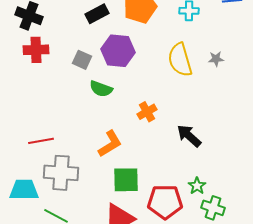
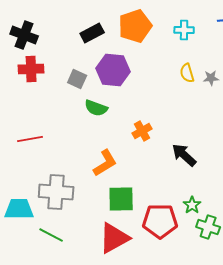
yellow semicircle: (180, 60) -> (187, 73), moved, size x0.6
red line: (41, 141) -> (30, 139), moved

